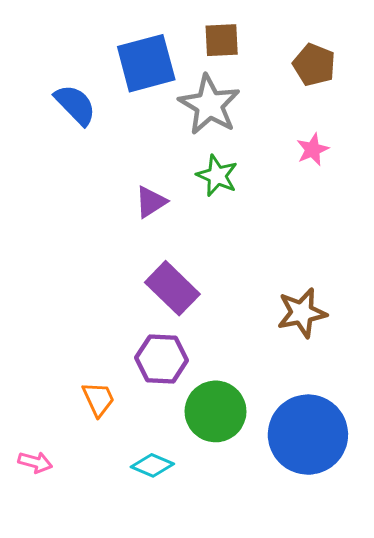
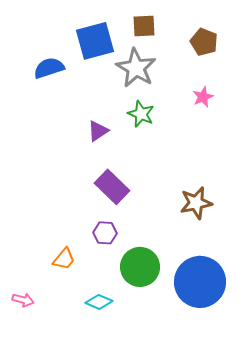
blue semicircle: (75, 105) -> (49, 68), turned -64
purple hexagon: (162, 359) -> (105, 233), size x0.7
orange trapezoid: (98, 399) -> (64, 259), turned 65

